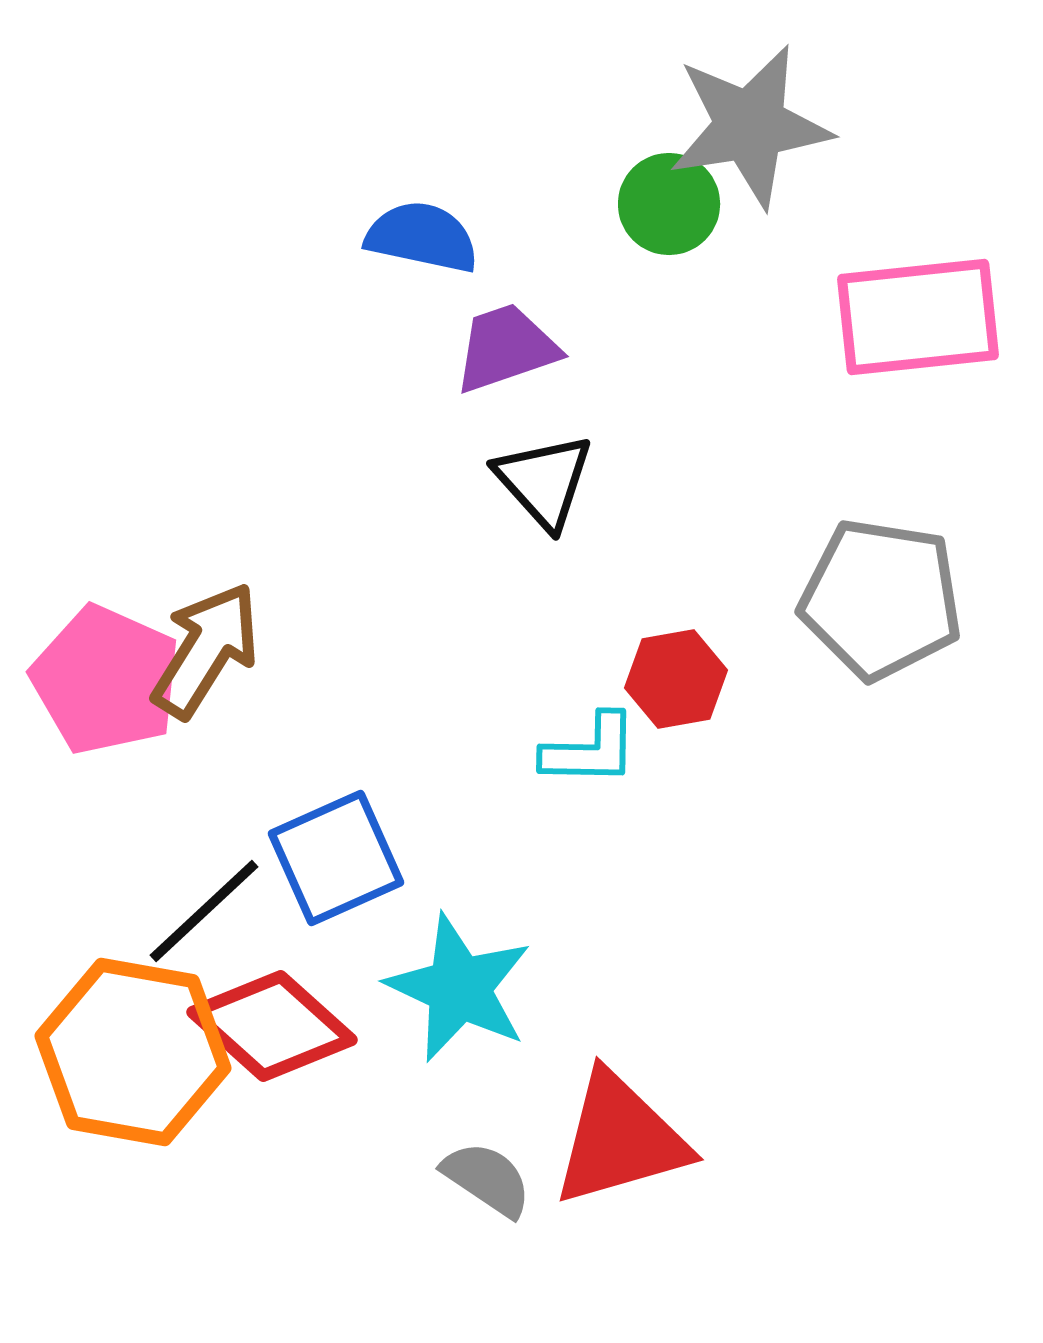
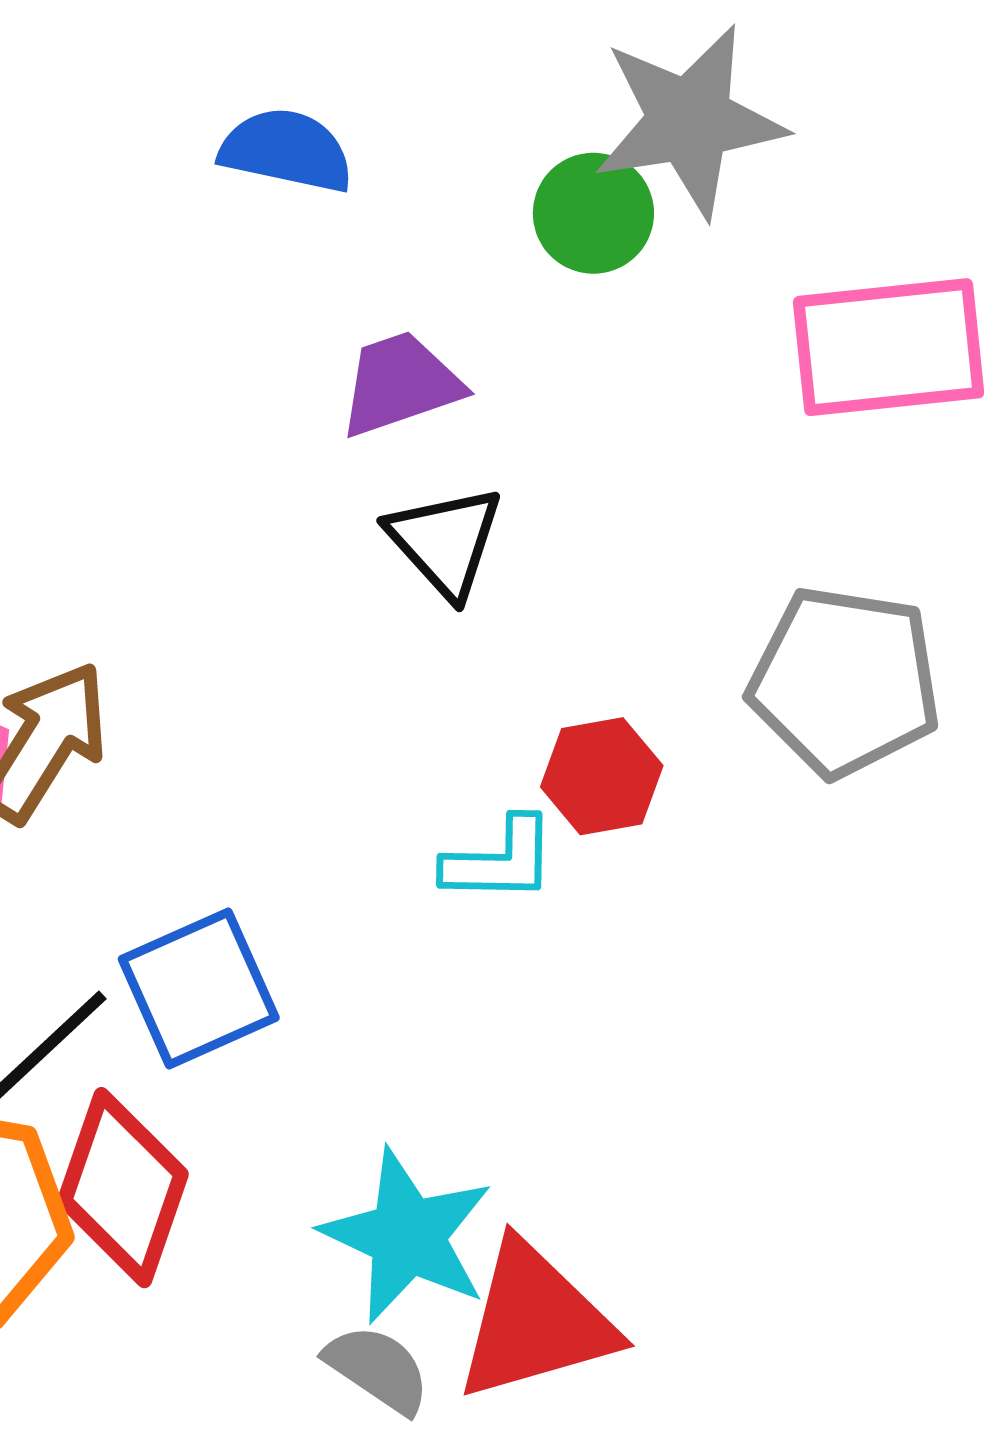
blue semicircle: (422, 237) -> (286, 150), moved
cyan star: (459, 988) -> (407, 1236), moved
red diamond: (272, 1026) -> (123, 1188), turned 67

